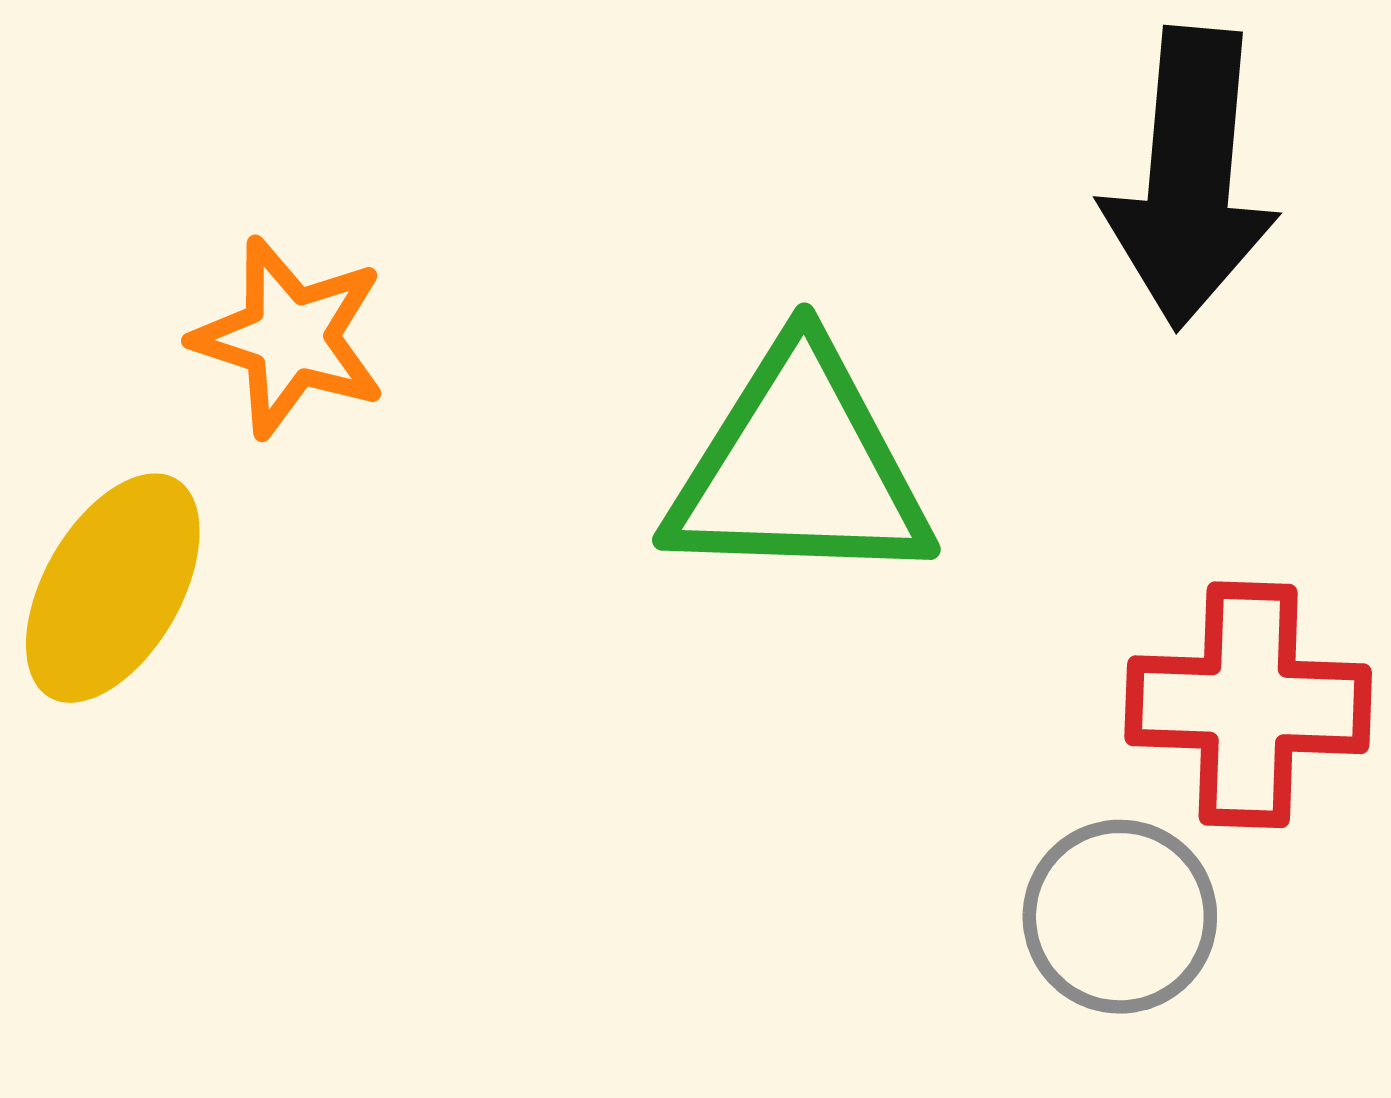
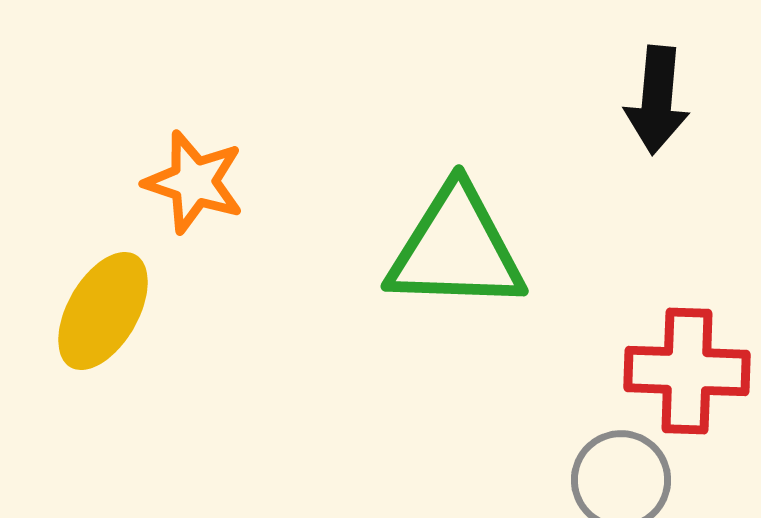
black arrow: (1190, 178) -> (657, 100), size x0.7

